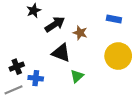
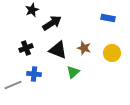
brown star: (80, 33) -> (84, 48), moved
yellow circle: (118, 56) -> (112, 53), size x0.7
black cross: (17, 67) -> (26, 48), moved

